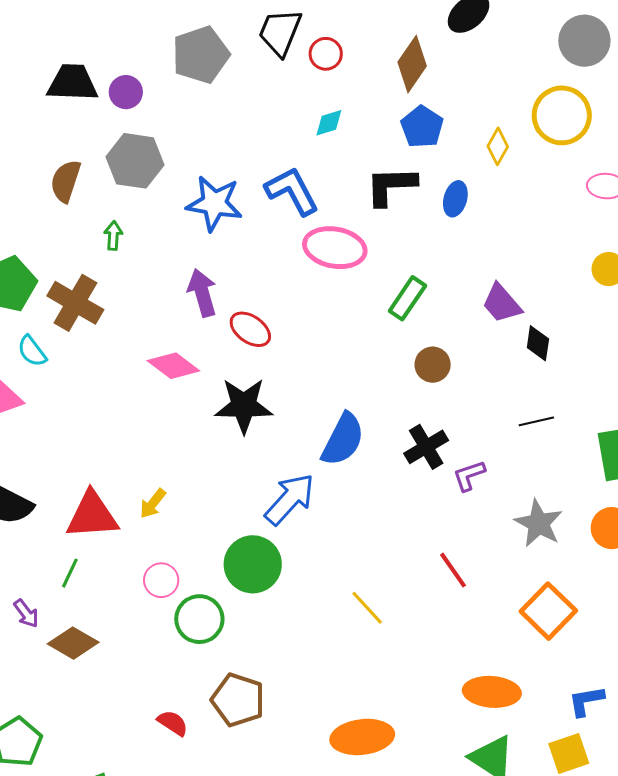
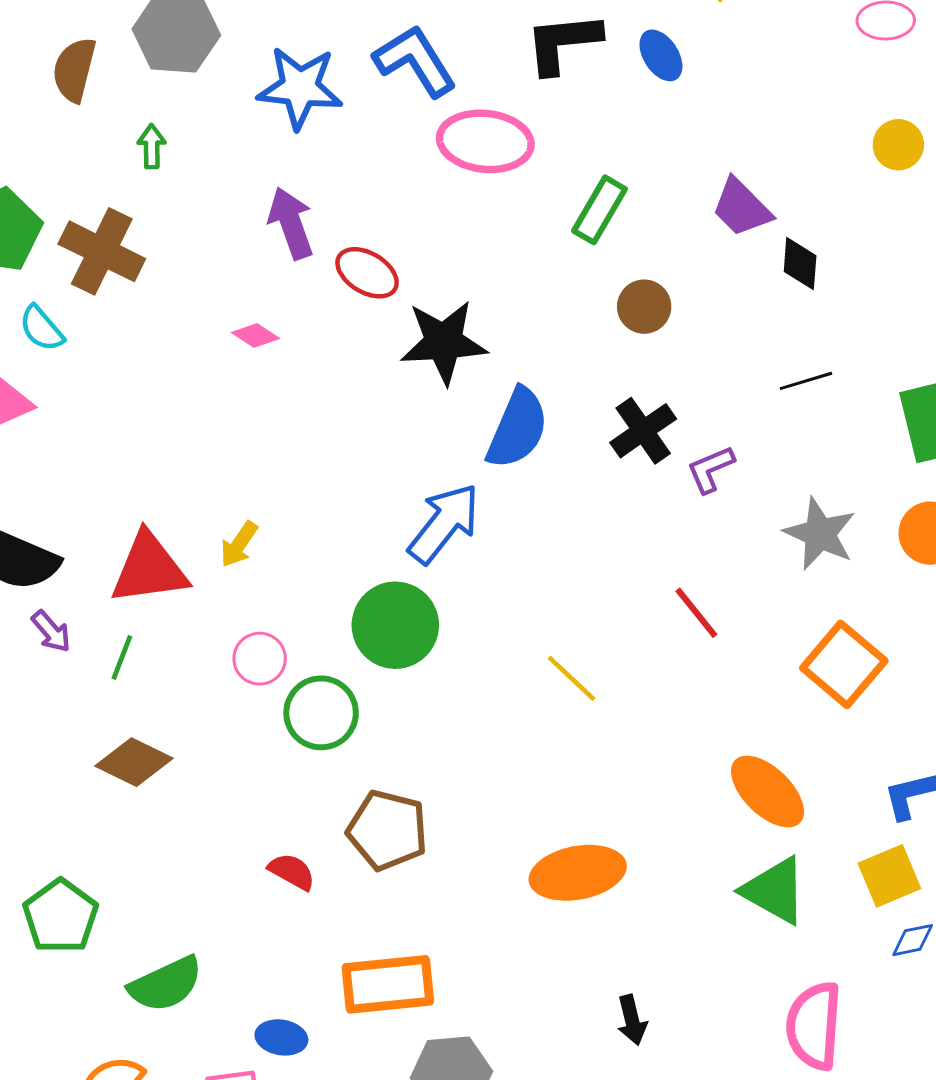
blue ellipse: (455, 199) -> (661, 55), turned -44
pink diamond: (173, 366) -> (256, 336), size x0.6
black star: (244, 406) -> (444, 342), moved
purple arrow: (26, 613) -> (51, 631), moved
orange ellipse: (492, 692) -> (767, 792), turned 44

